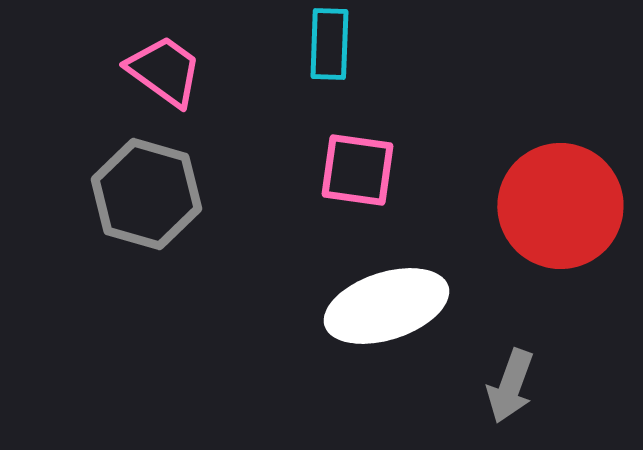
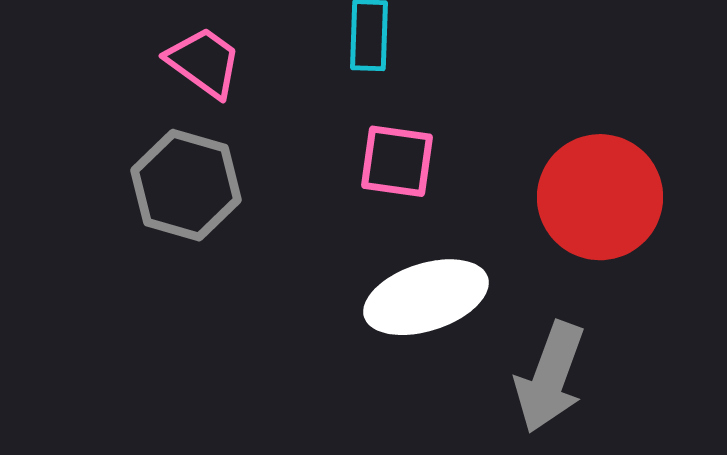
gray arrow: (510, 386) -> (550, 377), size x1.5

